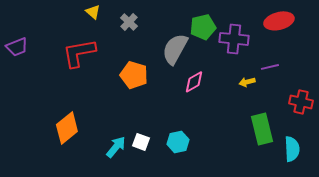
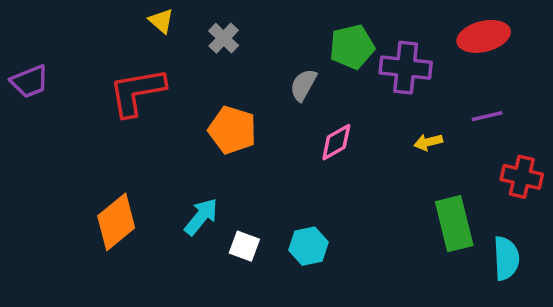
gray semicircle: (175, 49) -> (303, 85), size x0.6
purple line: (270, 67) -> (487, 116), moved
cyan arrow: (116, 147) -> (201, 217), moved

